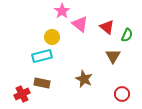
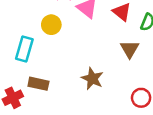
cyan rectangle: (42, 56) -> (24, 49), moved, turned -60

